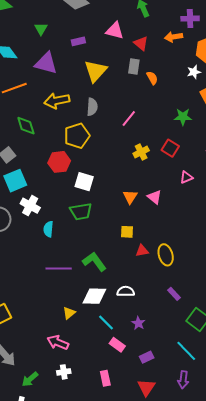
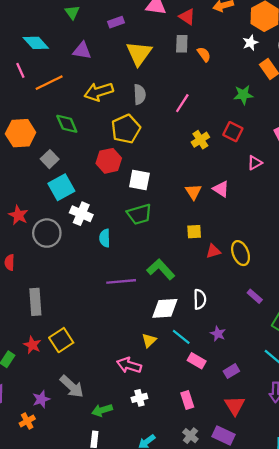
purple triangle: (46, 63) -> (82, 51), size x0.7
white semicircle: (126, 291) -> (200, 299), turned 96
yellow triangle: (69, 313) -> (149, 340), moved
green arrow: (30, 379) -> (102, 410), turned 30

